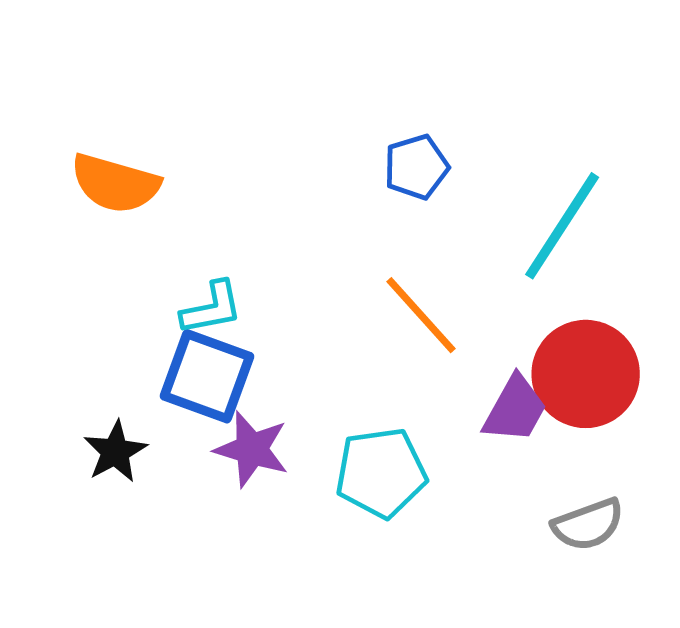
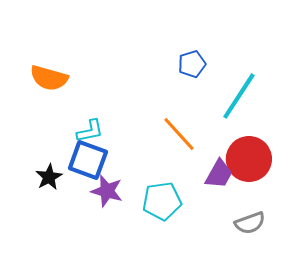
blue pentagon: (416, 167) -> (192, 64), moved
black star: (115, 452) -> (49, 177), moved

